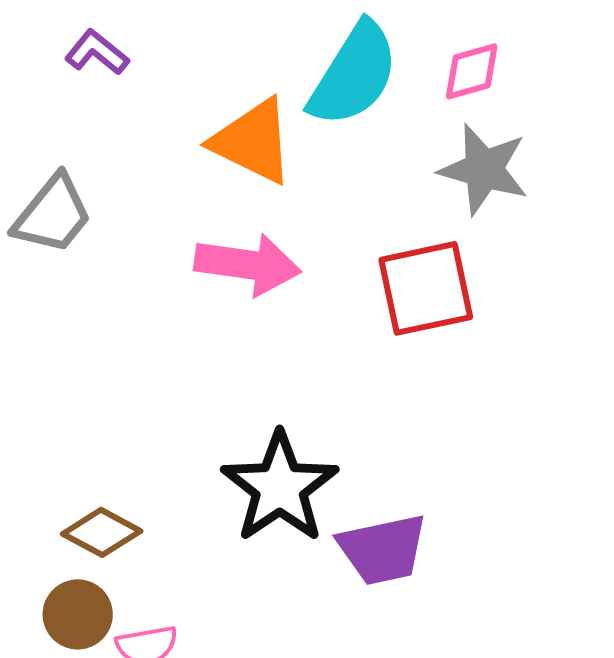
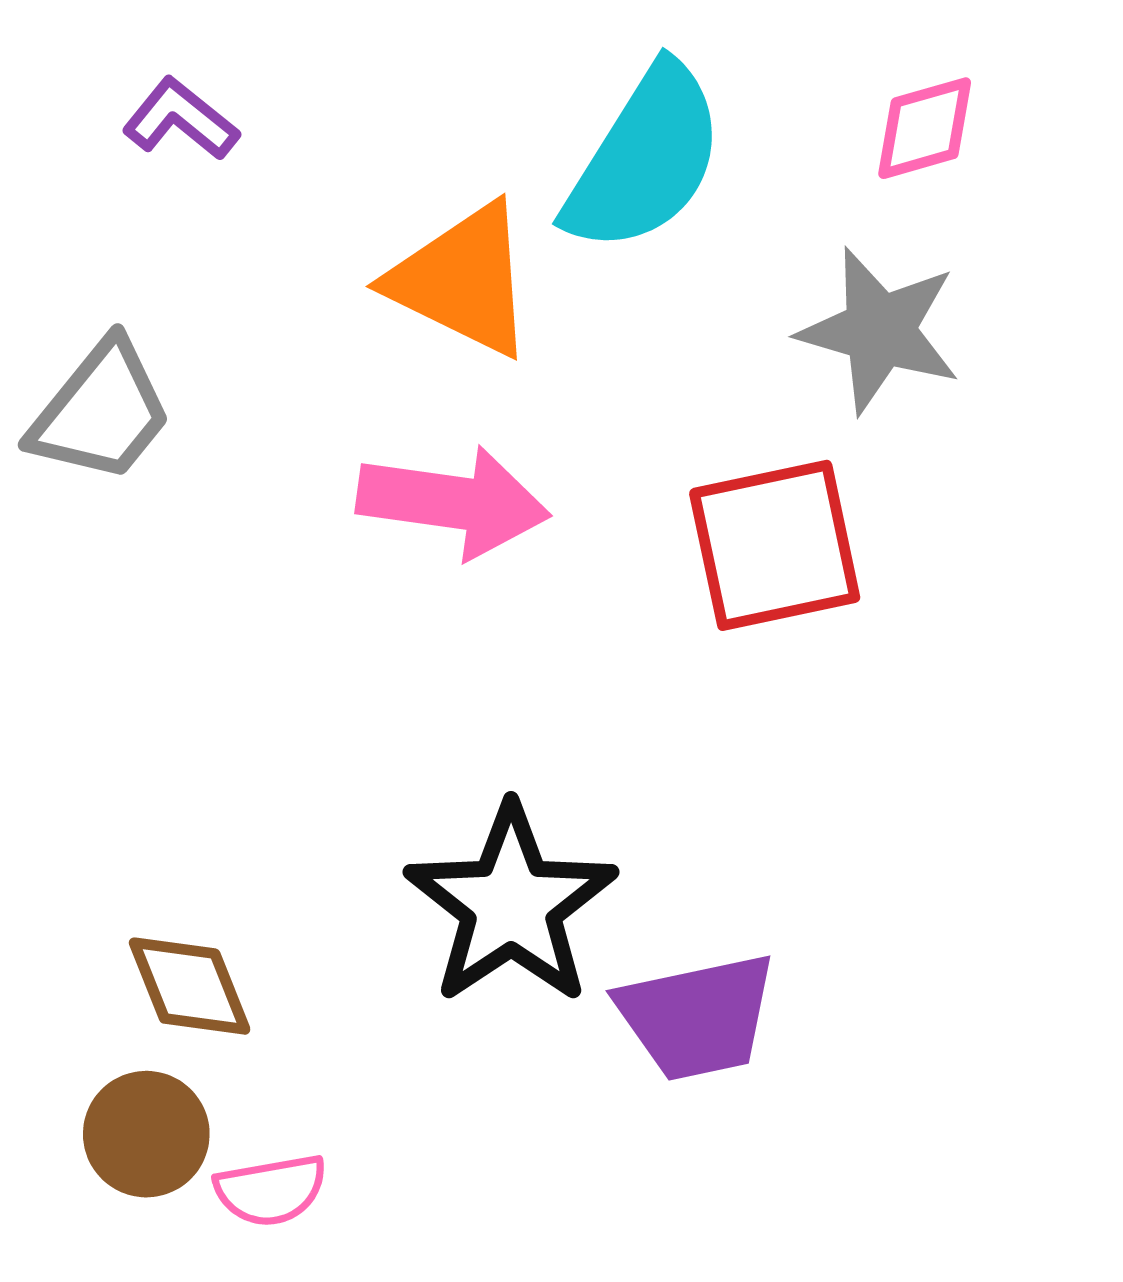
pink diamond: (472, 71) -> (925, 128), moved
brown diamond: (102, 532) -> (190, 986), turned 40

